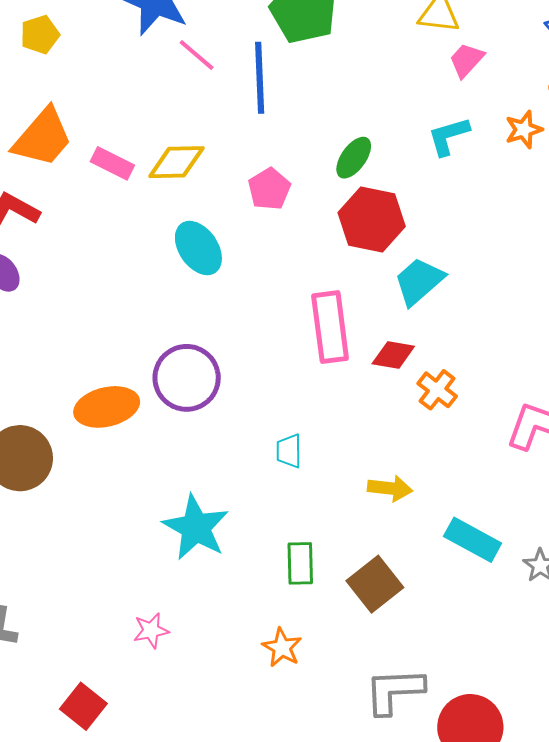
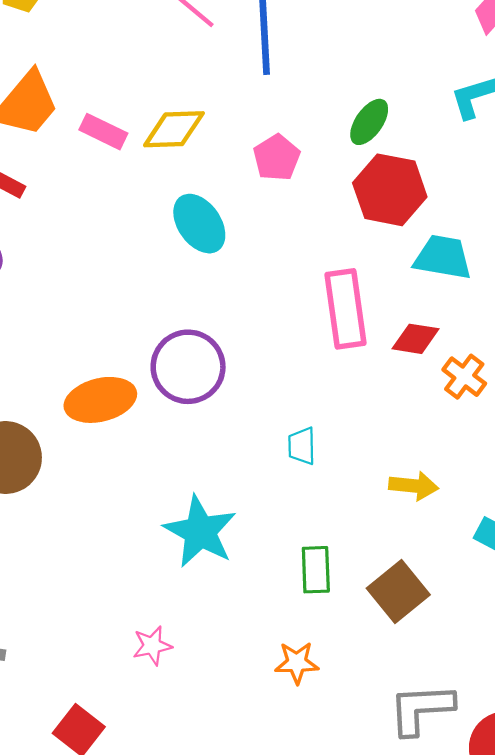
cyan trapezoid: (419, 281) -> (443, 257), turned 52
orange star: (282, 648) -> (297, 663), turned -30

